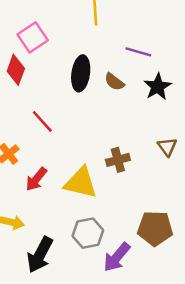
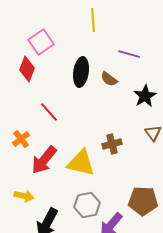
black star: (158, 87) -> (145, 96), moved
red arrow: (36, 179) -> (44, 160), size x1.4

